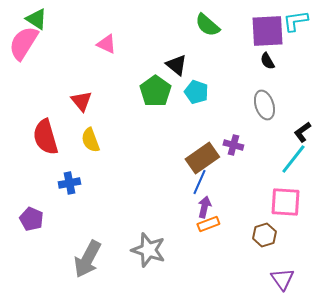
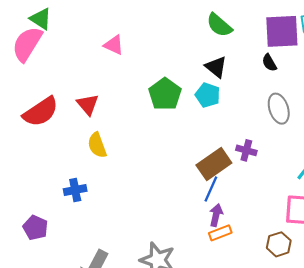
black semicircle: (267, 61) -> (269, 63), moved
black triangle: (176, 65) -> (216, 67), moved
red semicircle: (45, 137) -> (41, 112), moved, turned -108

